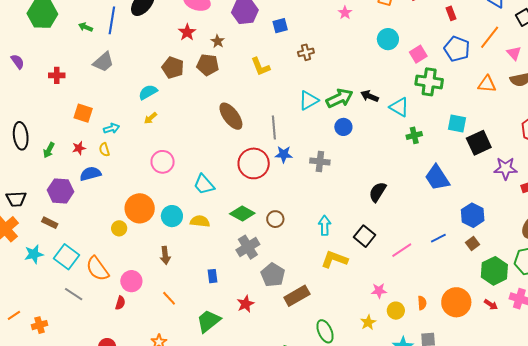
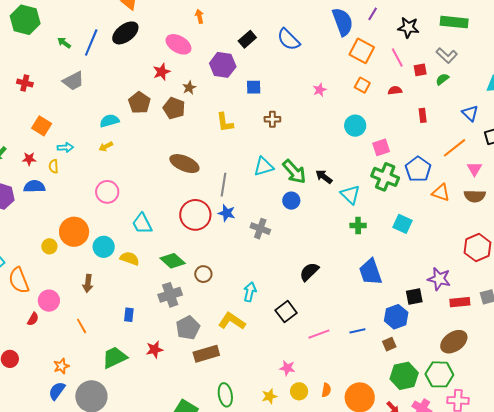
blue pentagon: (457, 49) -> (418, 169), moved
green arrow: (340, 98) -> (294, 172), turned 60
brown ellipse: (231, 116) -> (184, 164), turned -44
black square: (479, 143) -> (414, 296), moved, size x0.7
yellow L-shape: (334, 259) -> (232, 321), moved

